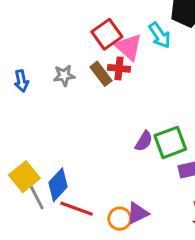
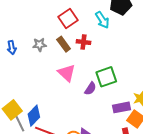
pink triangle: (129, 47) -> (67, 73), moved
red cross: (119, 68) -> (83, 42), moved
green square: (170, 142) -> (106, 77), moved

